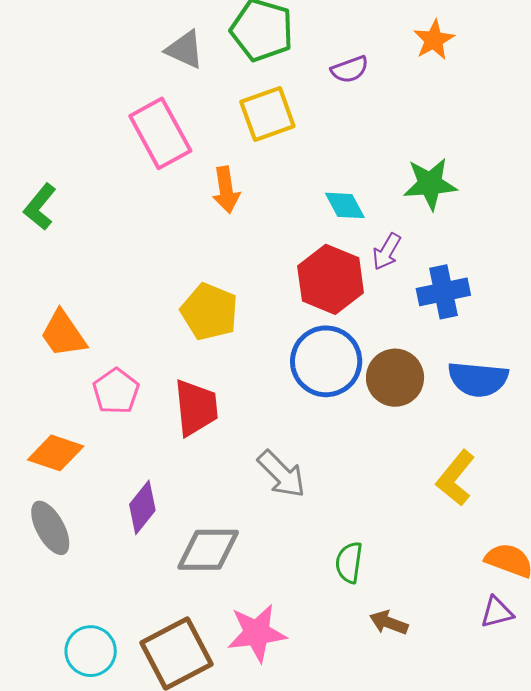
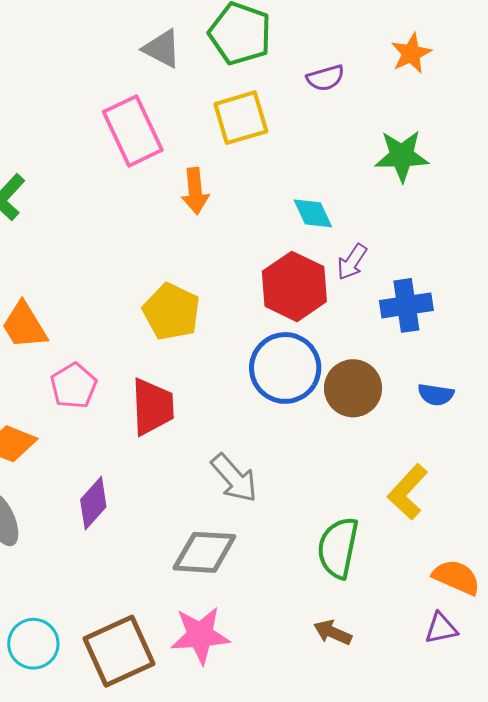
green star: (430, 184) -> (402, 156), moved
blue semicircle: (478, 379) -> (436, 394), size x0.6
gray diamond: (208, 550) -> (204, 552), moved
green semicircle: (349, 562) -> (338, 548), moved, size x1.5

